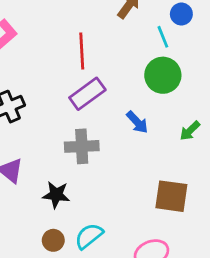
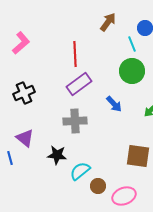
cyan semicircle: (89, 236) -> (80, 171), moved
brown circle: (53, 240) -> (98, 186), moved

